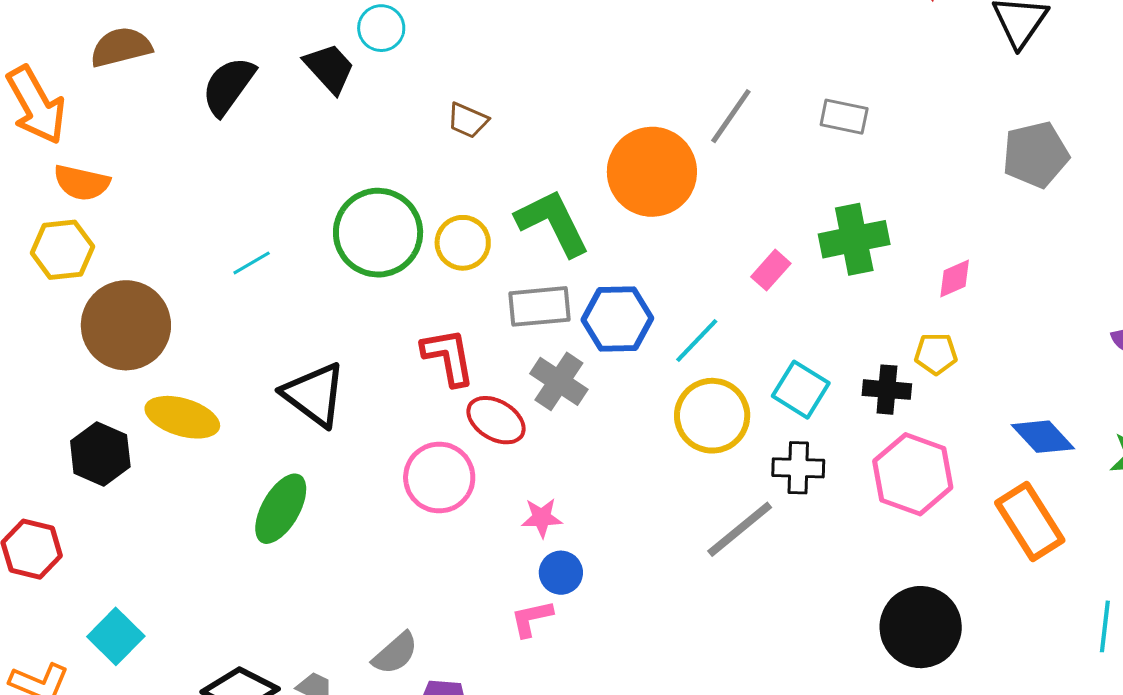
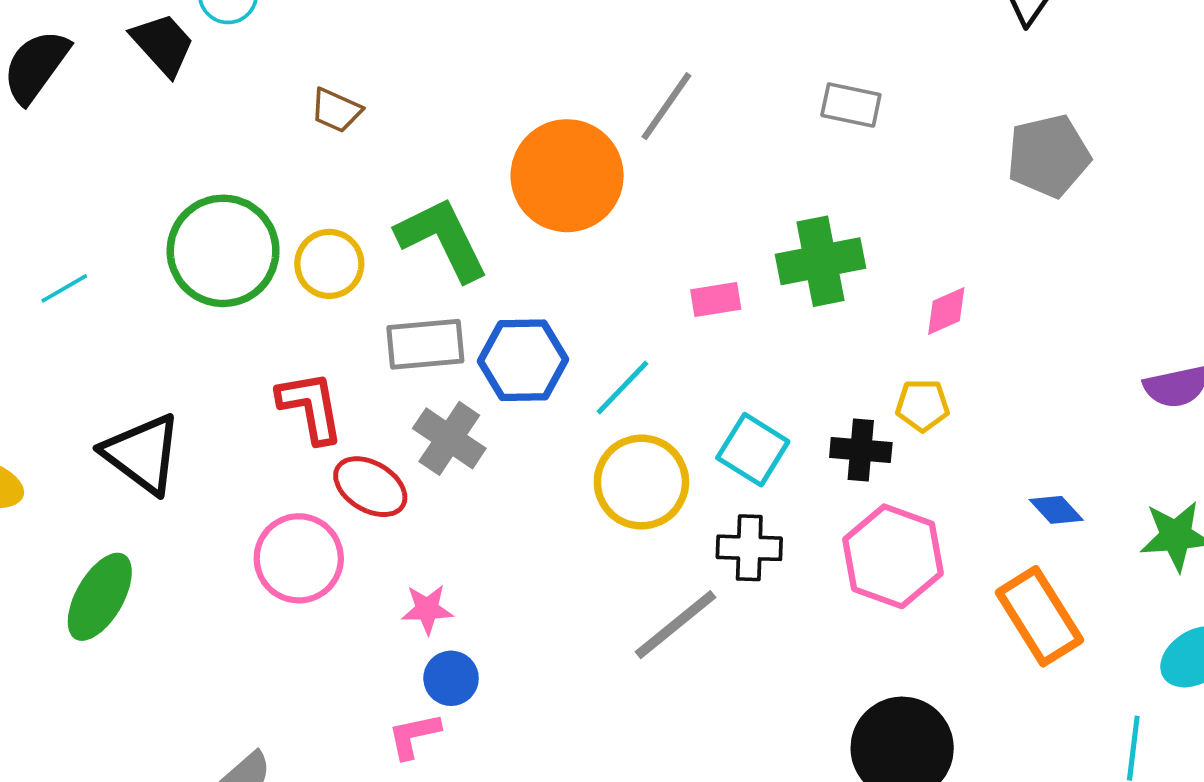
gray rectangle: (844, 117) -> (851, 105), moved
pink rectangle: (771, 270) -> (716, 300), turned 39
blue diamond: (1043, 437) -> (1056, 510), size x0.7

